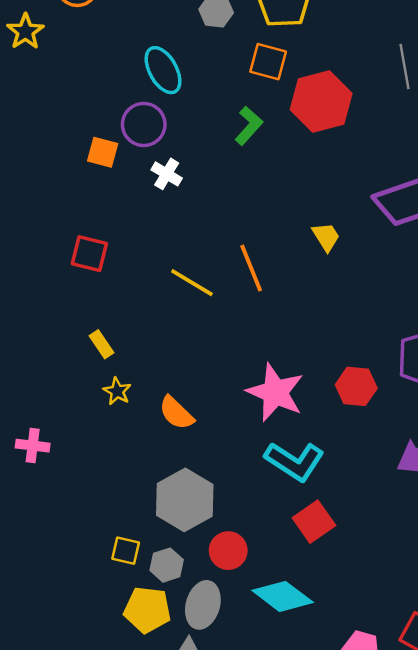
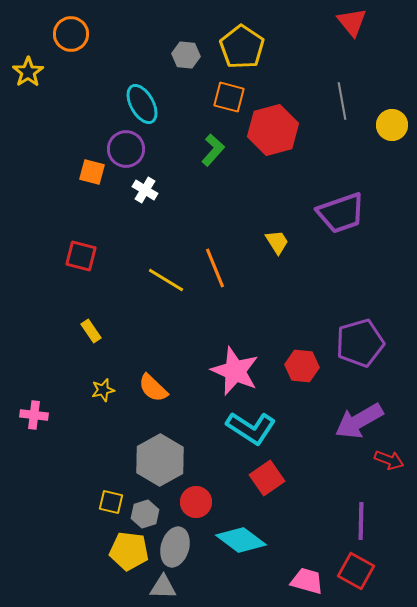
yellow star: (117, 391) -> (103, 390), moved, turned 30

